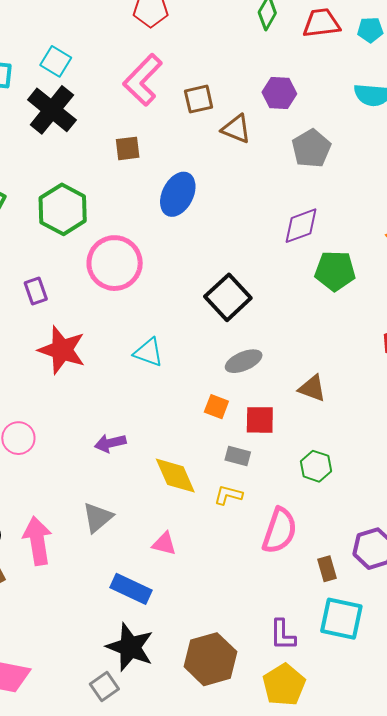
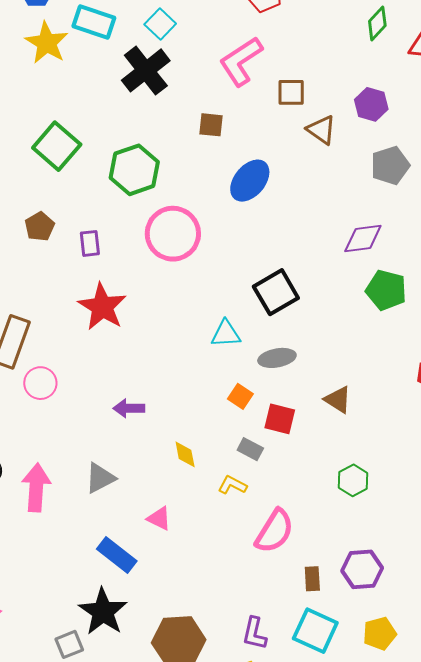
cyan triangle: (148, 352) -> (226, 334), moved, turned -36
green hexagon: (316, 466) -> (353, 480), moved
yellow diamond: (175, 476) -> (185, 454), size x0.6

